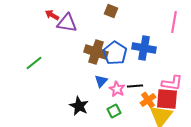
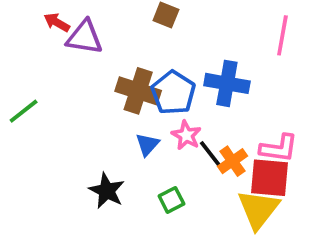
black line: (135, 86) -> (210, 154), turned 56
pink star: (117, 89) -> (186, 135), moved
orange cross: (148, 100) -> (232, 161), moved

